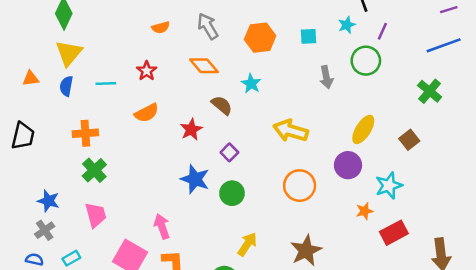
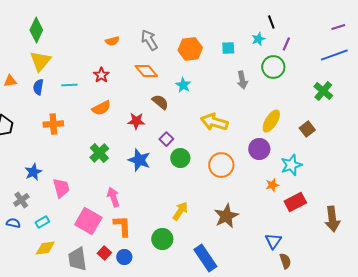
red star: (191, 129) -> (136, 121), turned 30
green cross: (94, 170) -> (99, 153), moved
green circle: (232, 193) -> (180, 158), moved
blue star: (48, 201) -> (33, 172), moved, turned 30

